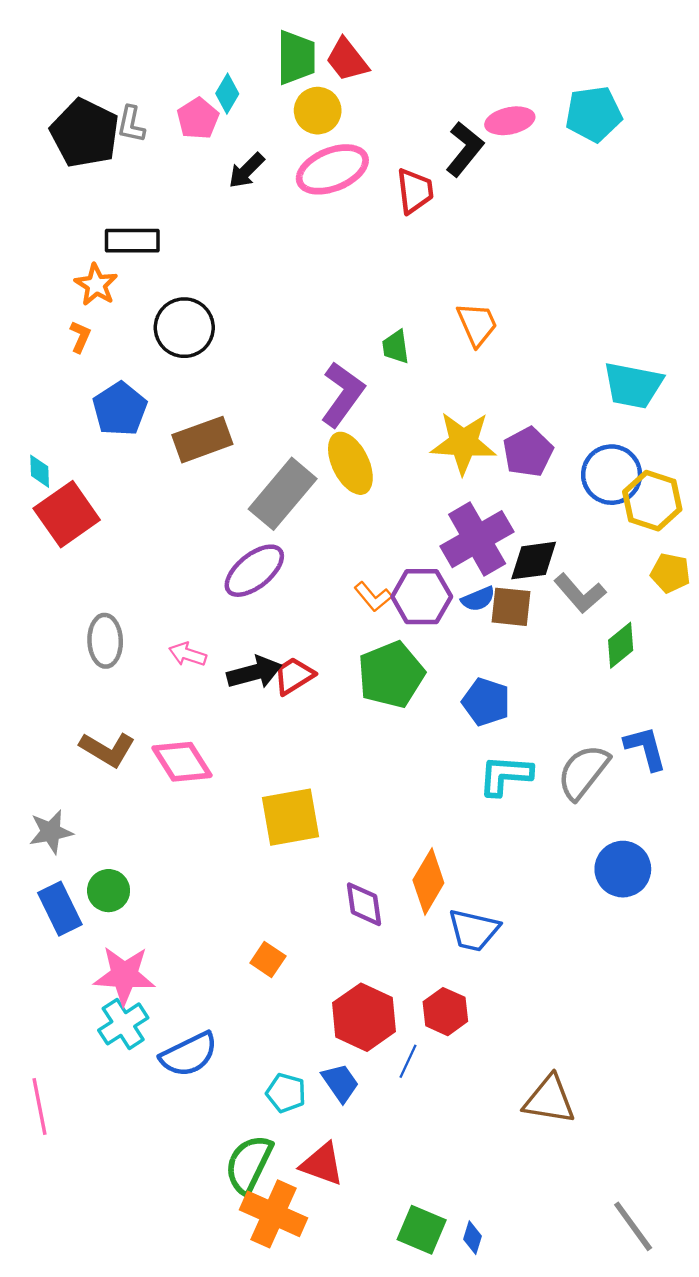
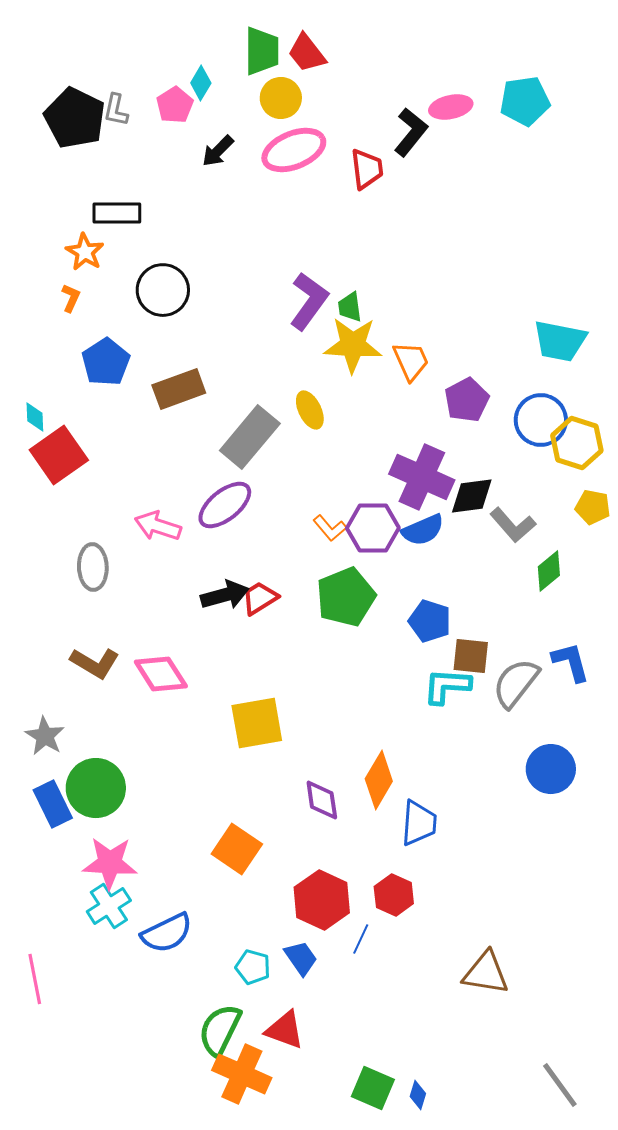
orange trapezoid: (477, 324) -> (411, 361), moved
purple L-shape: (343, 394) -> (309, 301), moved
yellow star: (463, 443) -> (353, 345), moved
yellow ellipse: (350, 463) -> (310, 410), size x0.7
purple cross: (477, 539) -> (422, 477), turned -36
blue semicircle: (478, 599) -> (423, 530), size x1.4
brown square: (511, 607) -> (471, 656), moved
pink arrow: (188, 654) -> (158, 526), moved, size x1.4
gray star: (51, 832) -> (45, 736), turned -30
green circle: (109, 891) -> (96, 788), size x1.6
blue trapezoid: (474, 930) -> (419, 823), turned -99
orange square: (268, 960) -> (237, 849), size x1.6

